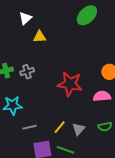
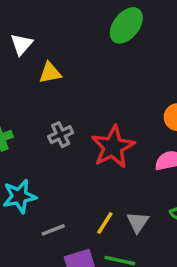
gray cross: (27, 72) -> (61, 135), moved
red star: (70, 84) -> (113, 147), turned -30

